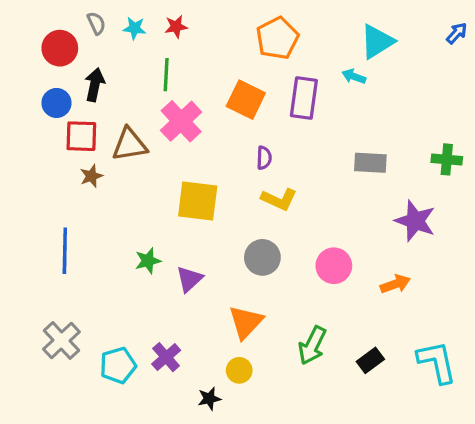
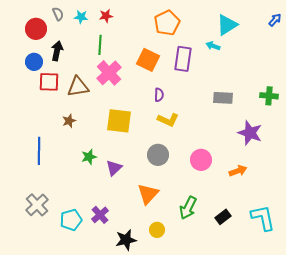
brown star: (91, 176) -> (69, 121), moved
yellow circle: (239, 370) -> (157, 230), moved
black star: (209, 399) -> (126, 240), size x1.5

